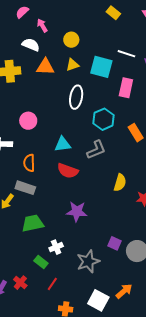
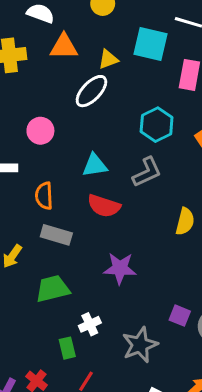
yellow triangle: (72, 65) -> (108, 59), moved
white ellipse: (76, 97) -> (91, 91), moved, turned 35
gray rectangle: (25, 188) -> (56, 235), moved
green rectangle: (41, 262) -> (67, 348), turned 40

